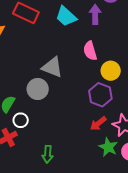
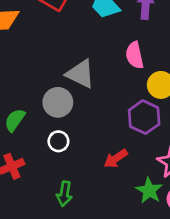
white circle: (21, 120) -> (58, 141), moved
red arrow: (98, 123) -> (116, 159), moved

